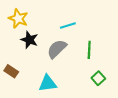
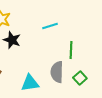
gray semicircle: (57, 49) -> (57, 72), moved, turned -45

